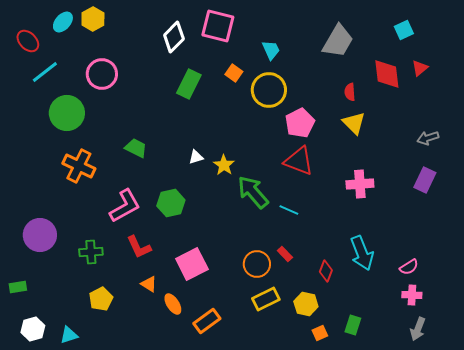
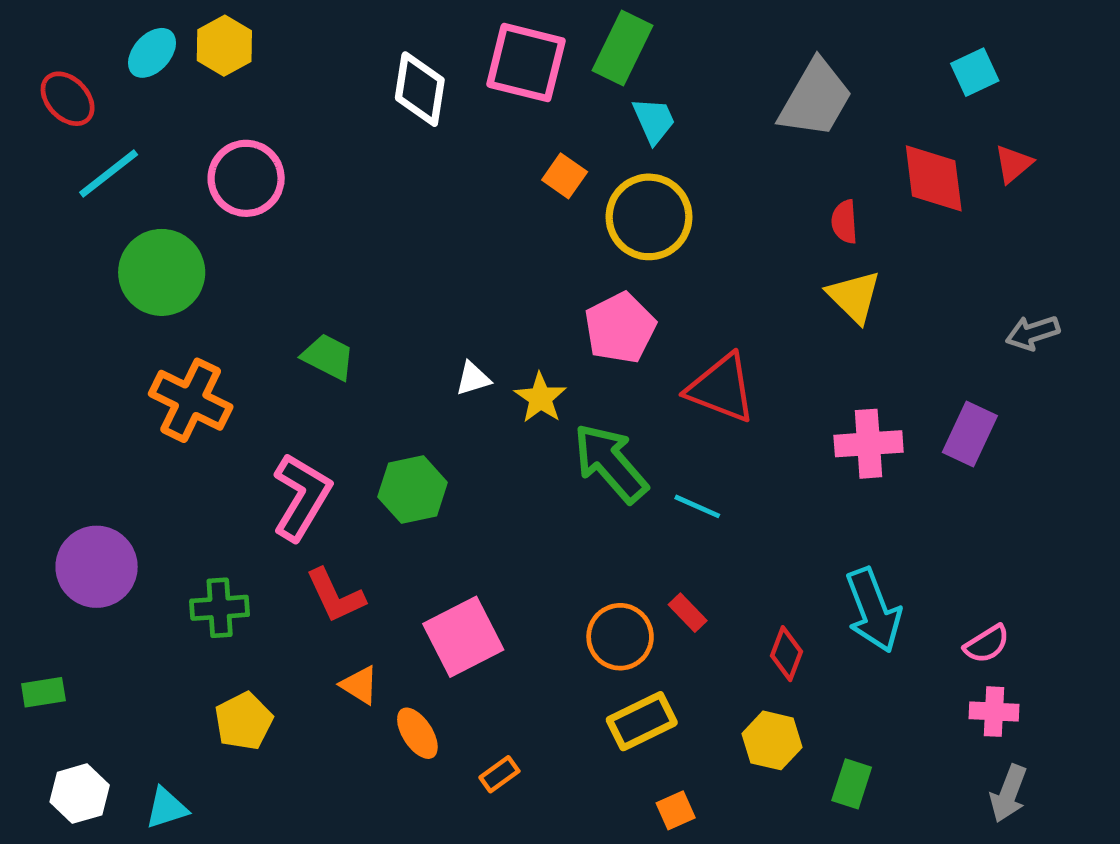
white diamond: (174, 37) -> (420, 89), turned -36
green rectangle: (189, 84) -> (622, 48), moved
pink pentagon: (300, 123) -> (620, 328), moved
purple rectangle: (425, 180) -> (970, 434), moved
pink L-shape: (125, 206) -> (302, 497), turned -30
yellow hexagon: (306, 304) -> (772, 740), moved
orange rectangle: (207, 321) -> (499, 774), size x0.6
orange square: (320, 333) -> (676, 810), moved

